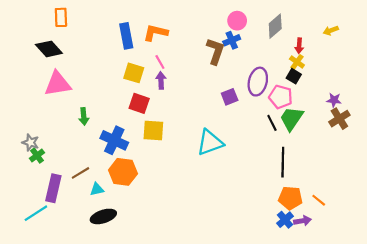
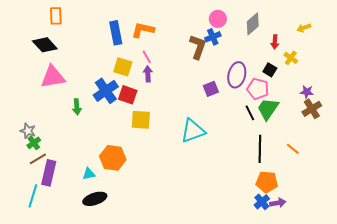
yellow cross: (297, 62) -> (291, 58), moved
blue cross: (114, 140) -> (106, 91), moved, turned 30
brown line: (80, 173) -> (38, 159), moved
orange line: (319, 200) -> (293, 149), moved
cyan line: (36, 213) -> (33, 196), turned -40

